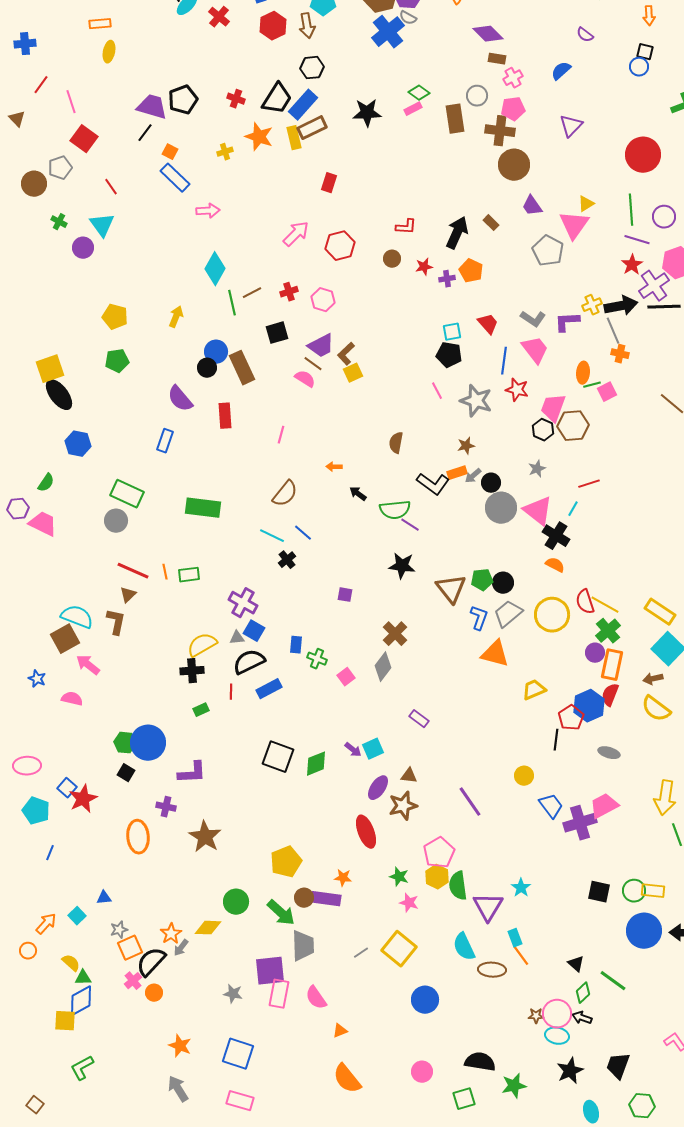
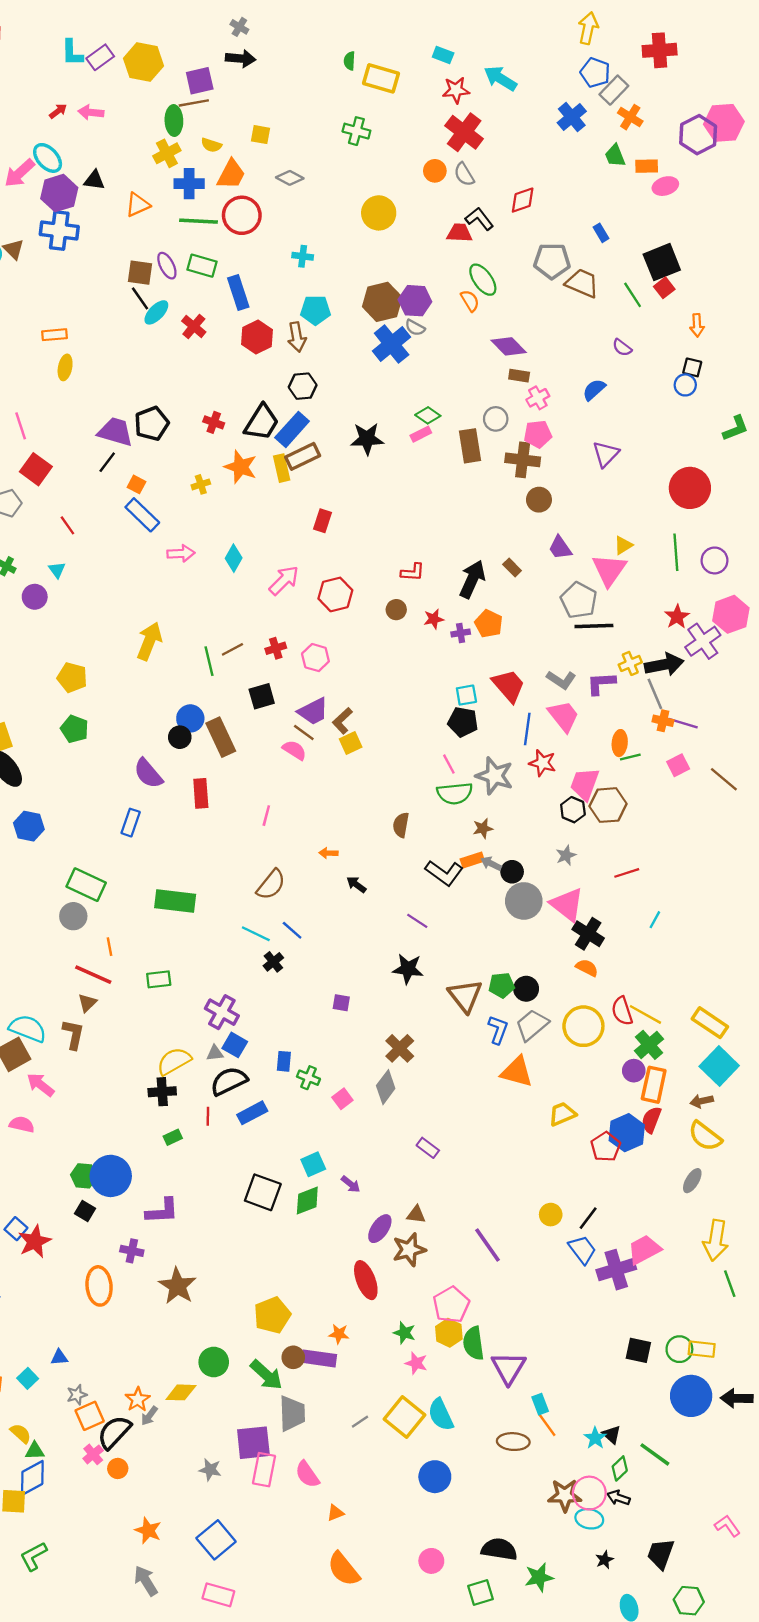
brown circle: (514, 165) -> (539, 500), size x0.7
cyan triangle: (102, 225) -> (57, 570), size x0.6
purple line: (637, 240) -> (683, 723), moved
cyan diamond: (215, 269) -> (234, 558), moved, size x0.7
black line: (664, 307) -> (594, 626), moved
yellow arrow: (176, 317) -> (149, 641), moved, size x1.5
red trapezoid: (488, 324) -> (509, 686), size x1.4
green pentagon: (117, 361) -> (74, 729), turned 30
pink square: (607, 392) -> (678, 765), moved
gray arrow: (473, 476) -> (491, 864), turned 66
cyan line: (573, 509) -> (655, 920), moved
green semicircle: (395, 510) -> (455, 793), moved
orange line: (165, 572) -> (110, 947), moved
black line: (556, 740) -> (588, 1218), moved, turned 30
cyan square: (373, 749) -> (313, 1164), moved
gray ellipse: (609, 753) -> (692, 1181), moved, turned -75
cyan star: (521, 888) -> (595, 1438), moved
cyan semicircle: (464, 947) -> (441, 1415), moved
brown star: (536, 1016) -> (565, 1495), size x1.8
blue square: (238, 1054) -> (216, 1540), turned 32
black star: (570, 1071) -> (605, 1560), size x0.6

